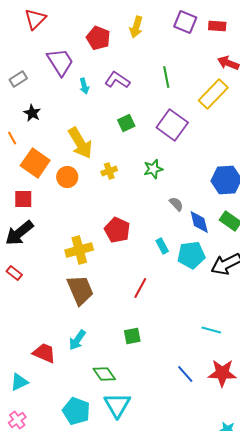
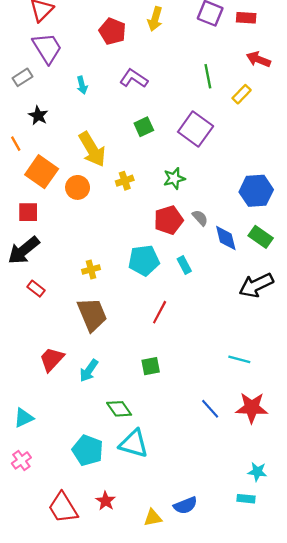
purple trapezoid: (60, 62) -> (47, 48), moved
green line: (166, 77) -> (208, 76), moved
cyan arrow: (84, 86) -> (82, 85), moved
yellow rectangle: (213, 94) -> (242, 94), size x0.6
red pentagon: (117, 230) -> (169, 220), moved, turned 30
yellow cross: (79, 250) -> (91, 269), size x0.6
cyan pentagon: (191, 255) -> (144, 260), moved
red rectangle: (14, 273) -> (36, 289), moved
red trapezoid: (44, 353) -> (52, 359), moved, turned -70
cyan triangle: (117, 405) -> (134, 444), turned -44

